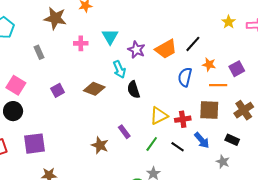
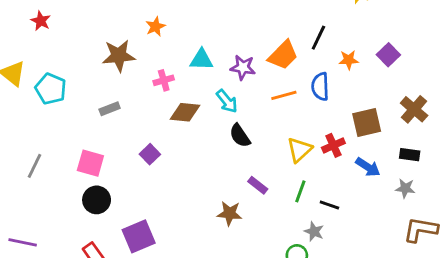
cyan triangle: (110, 37) -> (201, 60), turned -42
gray rectangle: (39, 52) -> (110, 109), turned -72
orange line: (218, 85) -> (284, 95), moved
brown diamond: (94, 89) -> (185, 112), moved
black semicircle: (134, 90) -> (240, 136), moved
black line: (178, 147) -> (329, 205), moved

